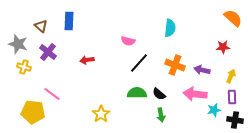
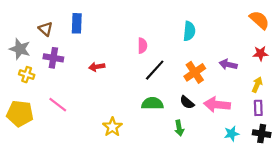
pink semicircle: (128, 41) -> (142, 46), turned -104
red star: (223, 47) -> (260, 53), moved
purple cross: (48, 52) -> (53, 58), turned -30
orange cross: (175, 65) -> (195, 72), turned 36
purple arrow: (202, 70) -> (228, 65), moved
black semicircle: (159, 94) -> (187, 102), moved
cyan star: (214, 110) -> (232, 134), moved
yellow pentagon: (33, 112) -> (20, 114), moved

